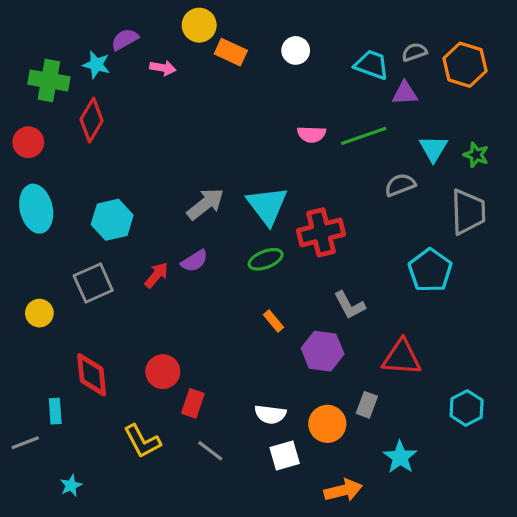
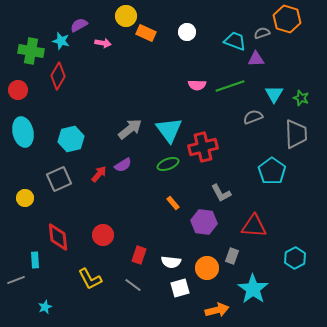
orange hexagon: (465, 65) -> (287, 19), moved
red rectangle: (193, 403) -> (139, 255), moved
cyan star: (400, 457) -> (253, 289), size x1.4

